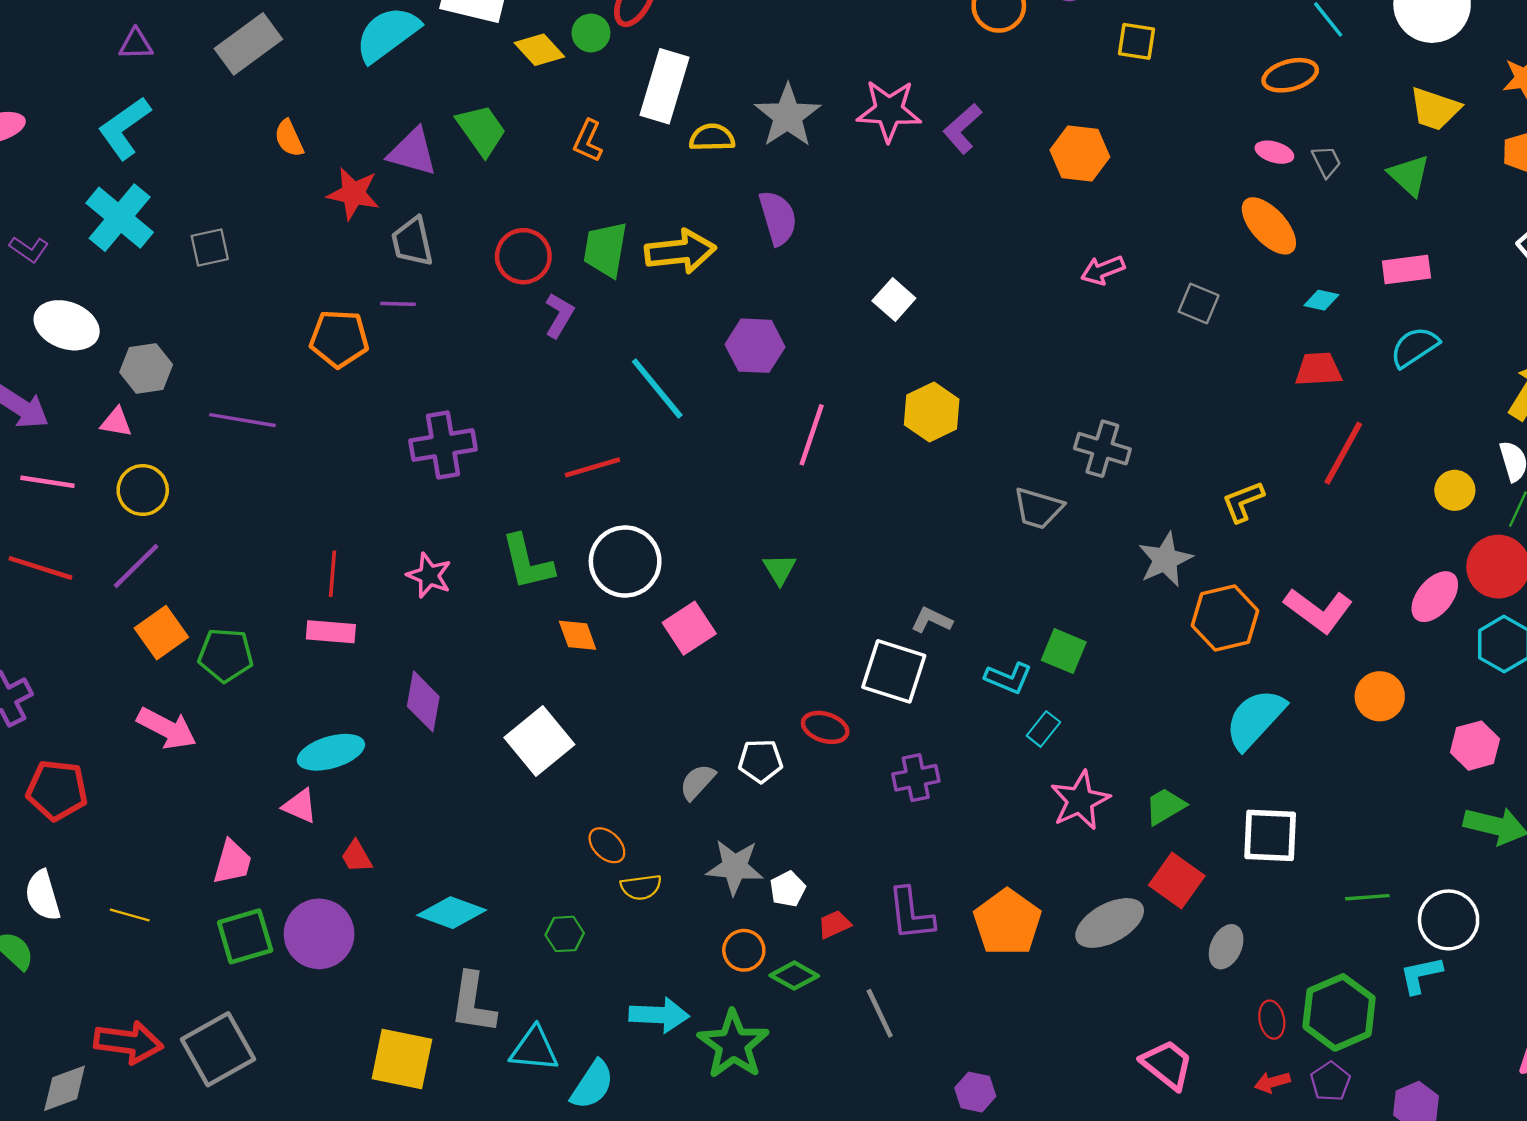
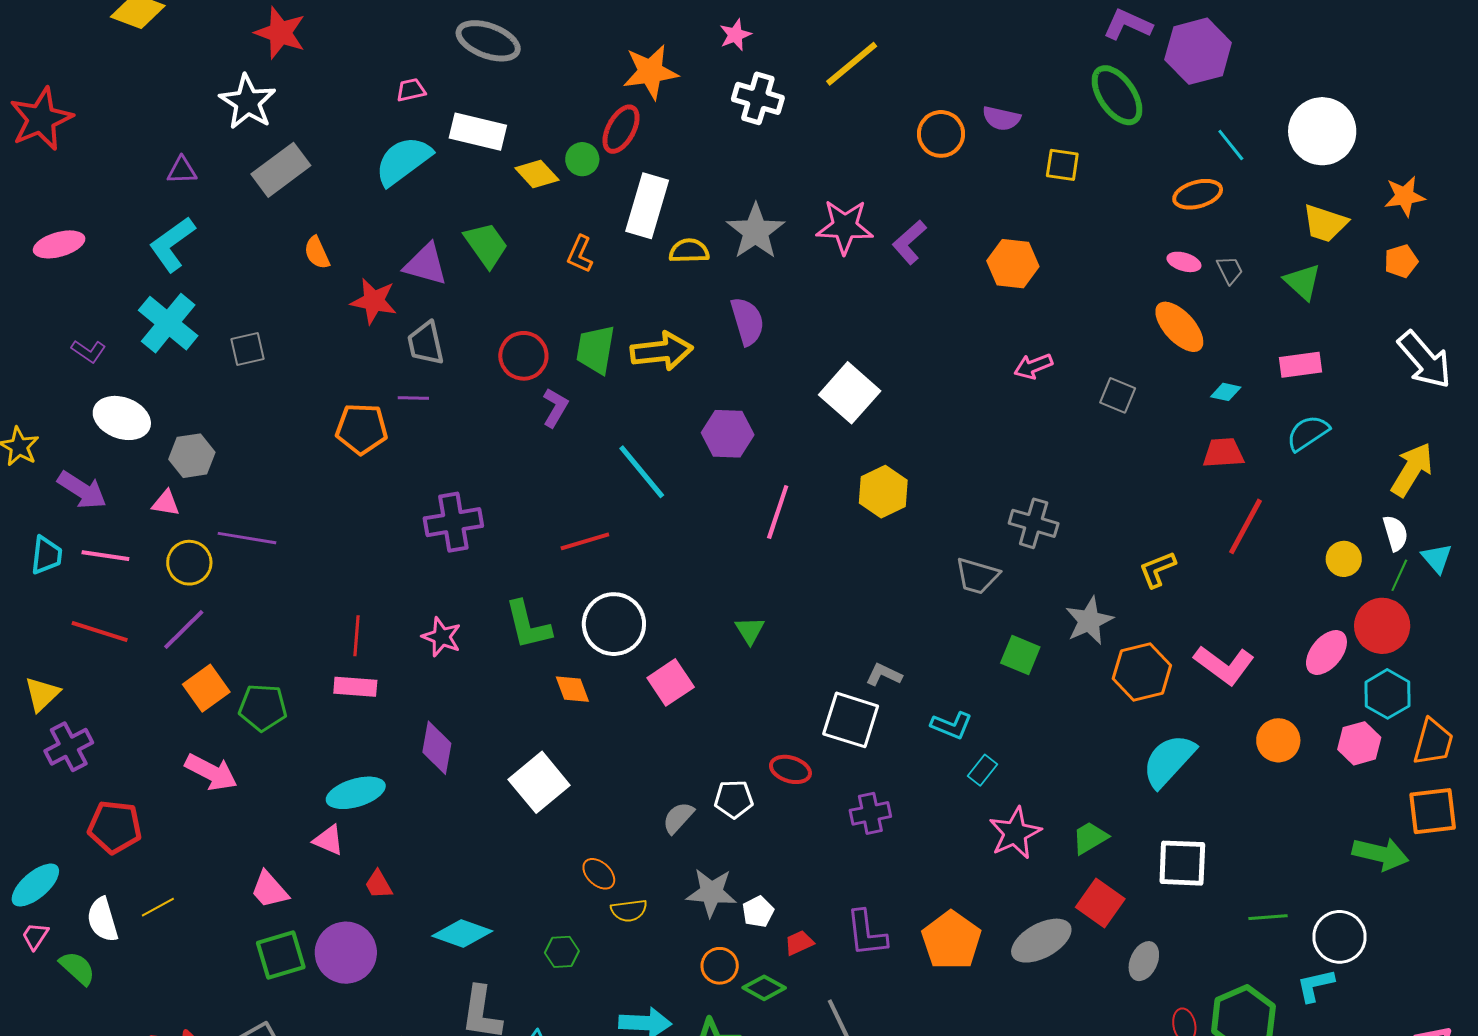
white square: (894, 300) -> (850, 393), size x1.6
purple line: (242, 420) -> (247, 538), moved
green square: (1064, 651) -> (1020, 655), moved
pink hexagon: (1475, 746) -> (1359, 743), moved
pink trapezoid: (232, 862) -> (269, 890), turned 123
yellow line: (130, 915) -> (158, 907), moved, turned -44

